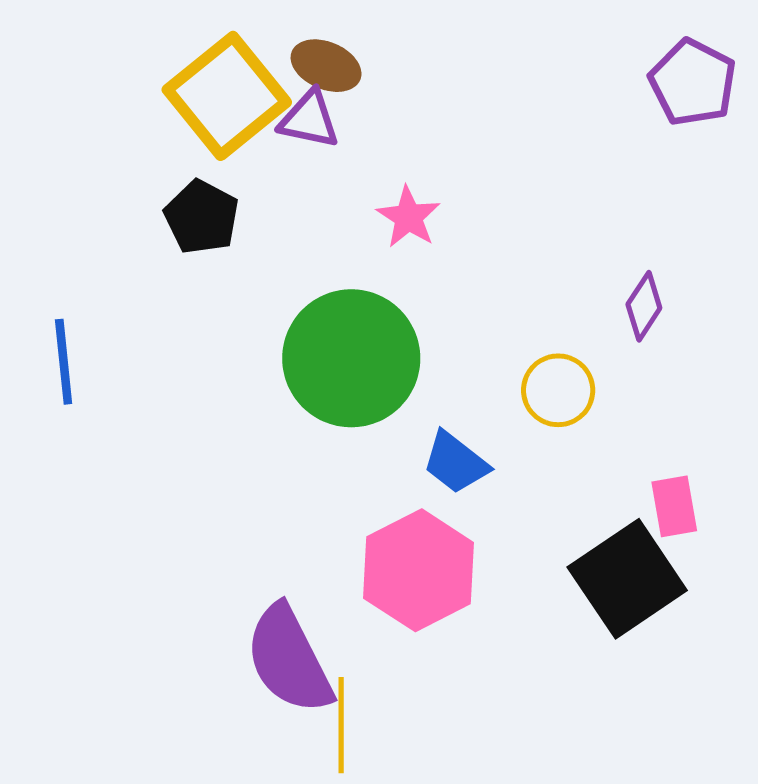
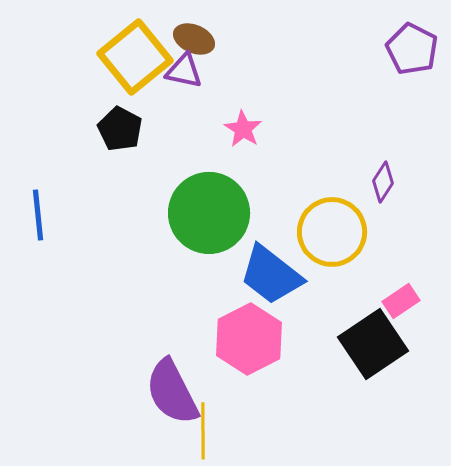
yellow circle: (558, 390) -> (332, 232), size x1.6
blue trapezoid: (456, 463) -> (271, 275), size x1.6
pink rectangle: (674, 506) -> (401, 301), turned 66

